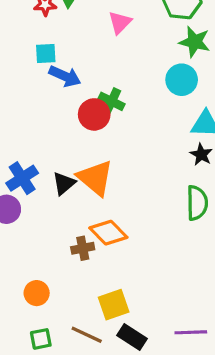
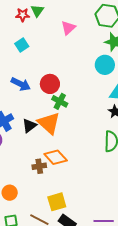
cyan square: (46, 53) -> (22, 45), turned -32
blue arrow: (65, 76) -> (21, 84), moved
green cross: (112, 101) -> (60, 101), moved

